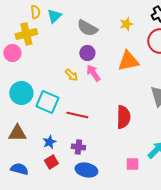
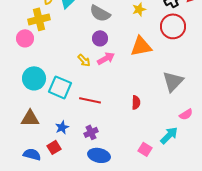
pink arrow: (93, 73) -> (106, 58), turned 96
red semicircle: (123, 117) -> (136, 102), size x0.6
purple cross: (78, 147) -> (91, 132), turned -32
red square: (51, 162) -> (54, 147), moved
pink square: (132, 164) -> (145, 149), turned 32

